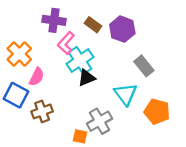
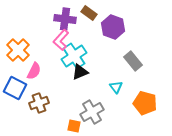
purple cross: (54, 20) -> (65, 19), moved
brown rectangle: (93, 25) -> (89, 13), moved
cyan triangle: (126, 94) -> (116, 87), size x0.6

